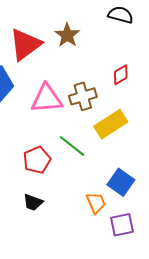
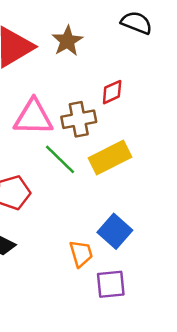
red diamond: (121, 75) -> (112, 92), moved
green line: (72, 146) -> (60, 159), moved

